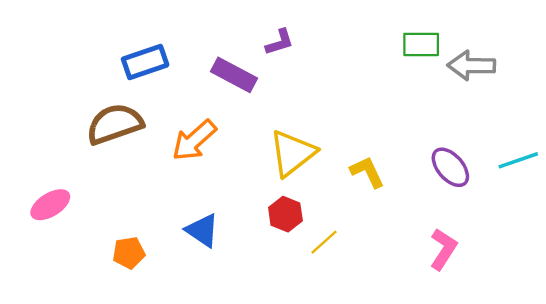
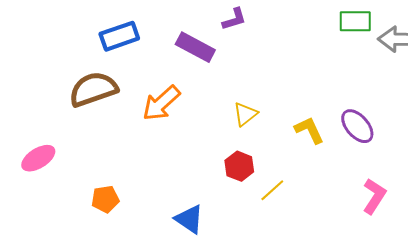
yellow triangle: (292, 153) -> (245, 114), size x0.6
purple ellipse: (450, 167) -> (357, 126), moved
blue triangle: (202, 230) -> (189, 219), moved

